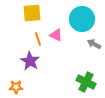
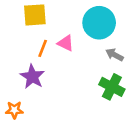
orange line: (38, 39) -> (43, 48), turned 40
green cross: (86, 82) -> (112, 87), moved

